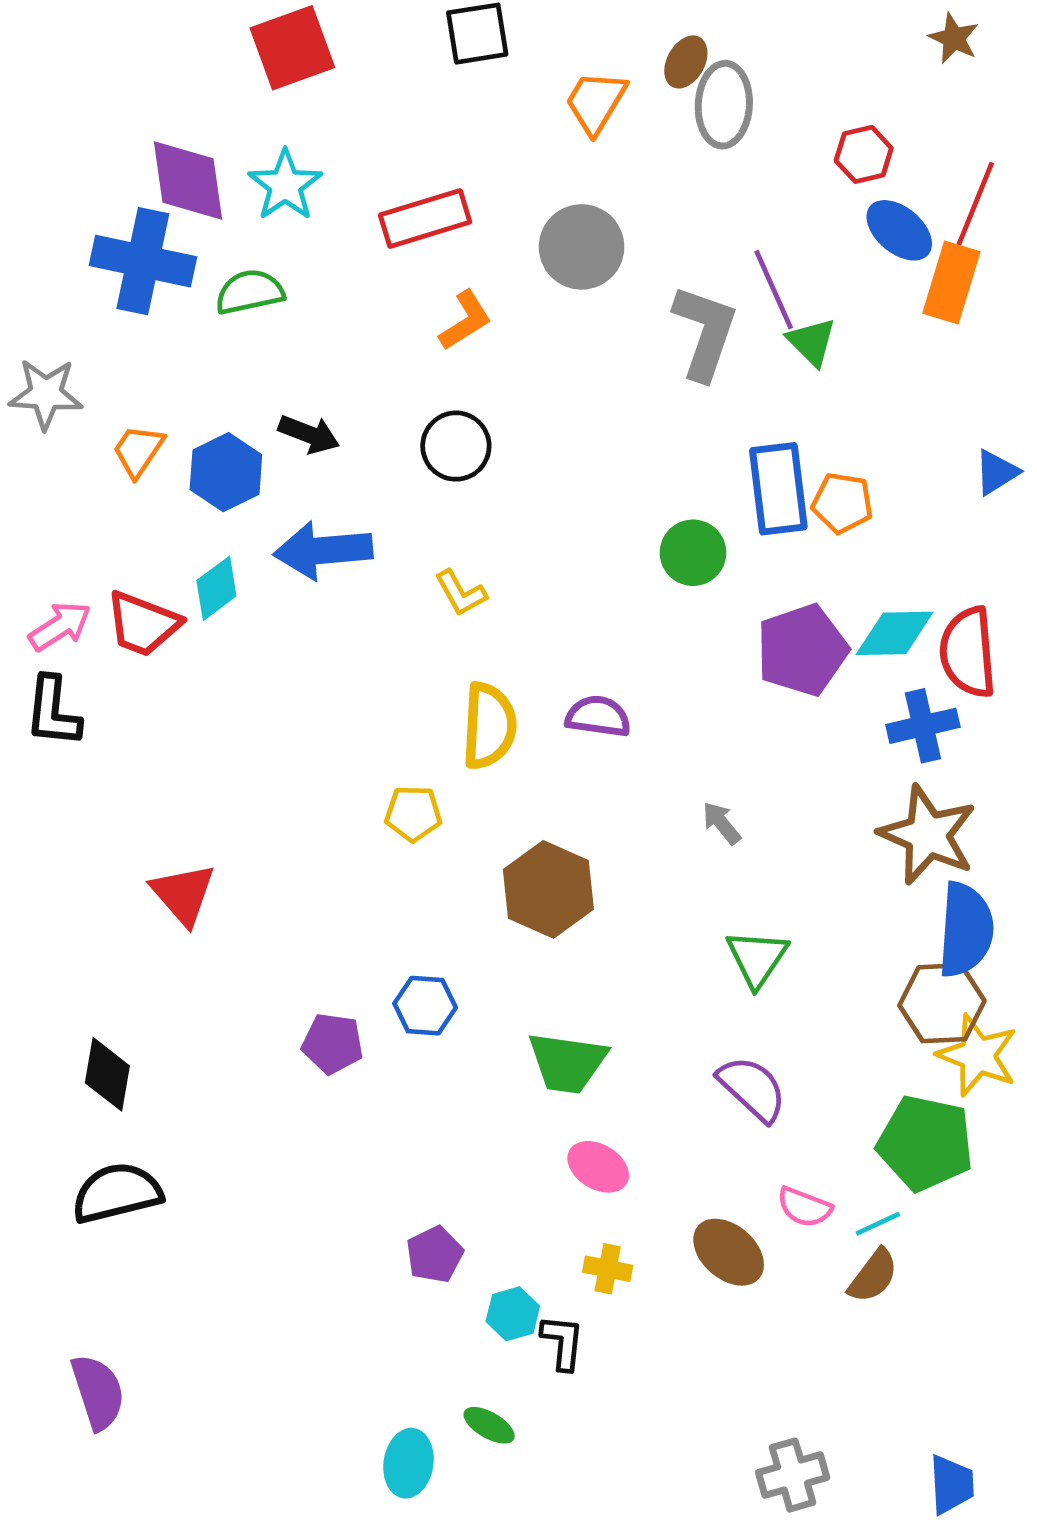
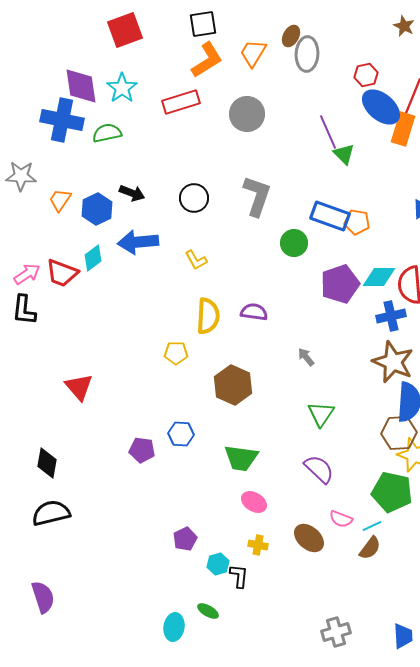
blue ellipse: (899, 230) -> (381, 107), size x1.4
orange L-shape: (465, 320) -> (207, 60), moved, size x1.4
gray L-shape: (705, 332) -> (257, 196), moved
blue rectangle: (778, 489) -> (330, 216), turned -63

